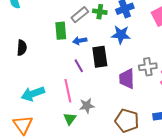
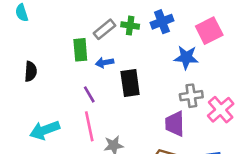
blue star: (121, 35) -> (186, 57), moved
purple line: (79, 66) -> (89, 94), moved
purple trapezoid: (127, 79) -> (175, 124), moved

